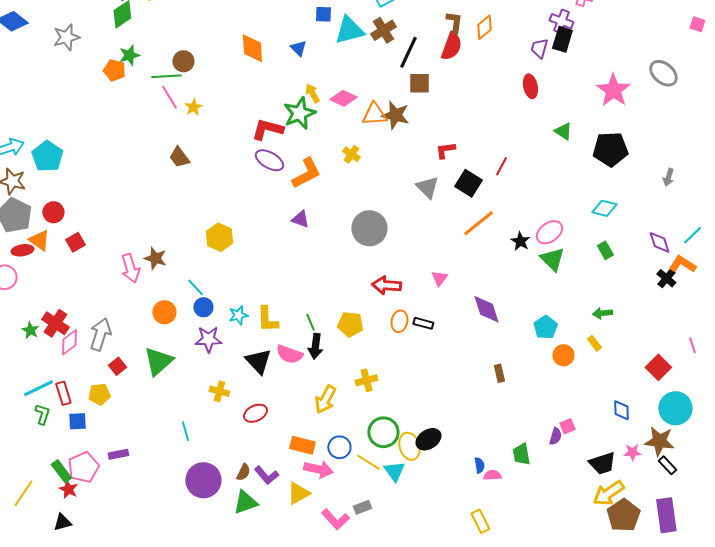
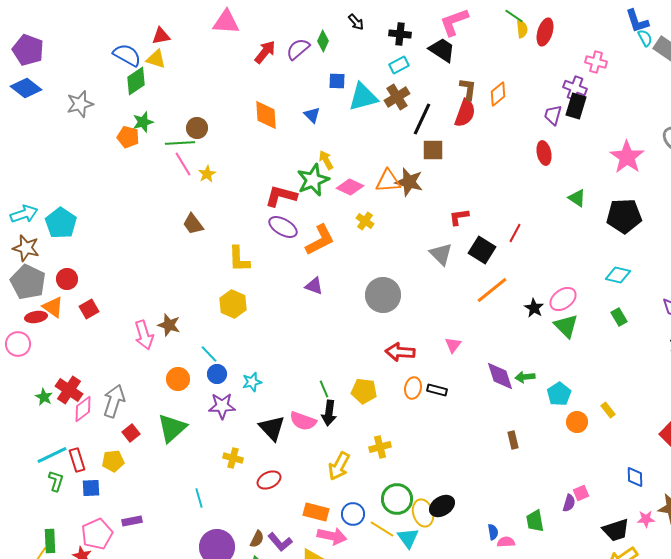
pink diamond: (343, 98) -> (350, 187), moved
green arrow: (602, 313) -> (525, 377), moved
yellow L-shape: (267, 319) -> (239, 259), moved
green rectangle: (61, 471) -> (50, 541), moved, turned 35

